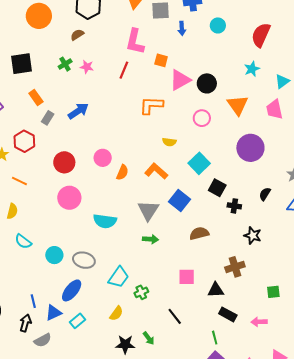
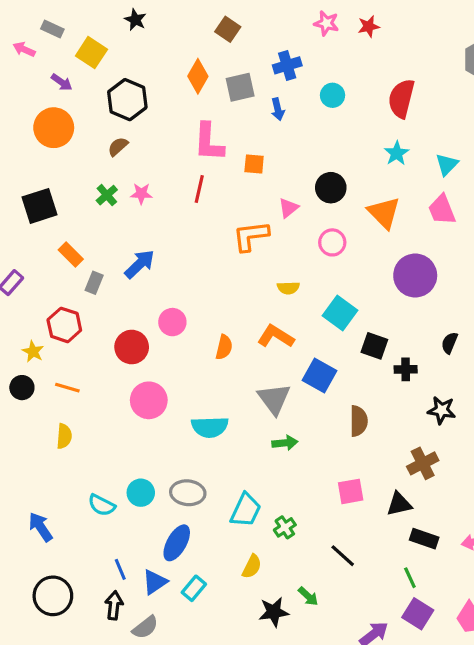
pink triangle: (180, 80) -> (288, 208), moved, size x0.6
pink circle: (103, 158) -> (172, 322), moved
brown semicircle: (199, 233) -> (359, 421), turned 114
cyan semicircle: (23, 242) -> (102, 505), moved

